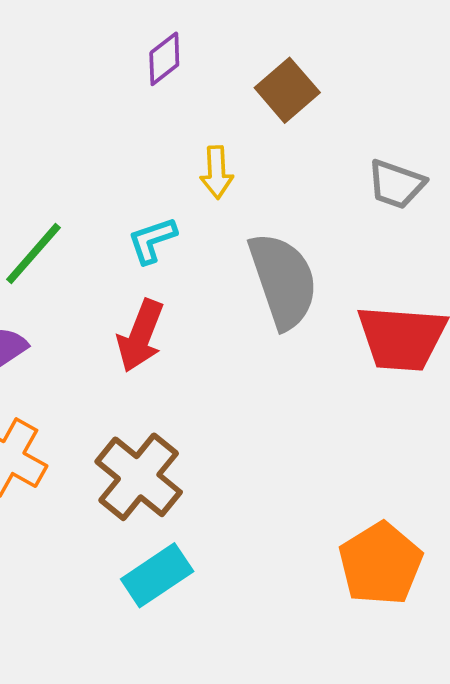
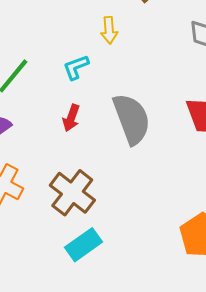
gray semicircle: (283, 281) -> (132, 119), moved
red arrow: (140, 336) -> (71, 118), size x0.7

